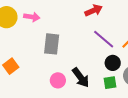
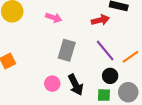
pink arrow: (32, 17) -> (54, 18), moved
gray rectangle: (52, 44) -> (67, 50), moved

